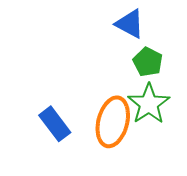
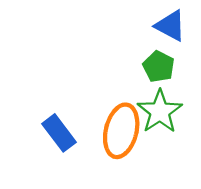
blue triangle: (130, 24) -> (170, 26), moved

